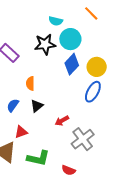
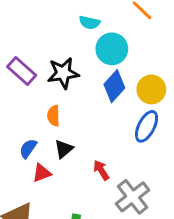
black star: (45, 44) -> (63, 73), moved
red arrow: (62, 121) -> (101, 170), turned 88
red triangle: (21, 132) -> (42, 173), moved

